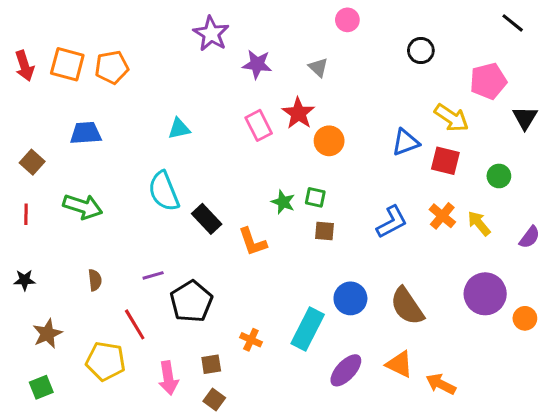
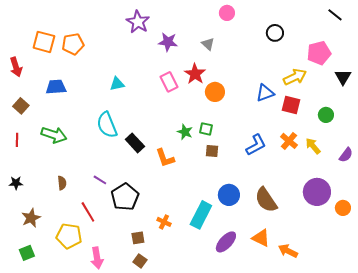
red arrow: (24, 66) -> (16, 67), moved
yellow arrow: (451, 118) -> (295, 77), turned -60
purple line: (153, 275) -> (100, 180), turned 48
pink arrow: (168, 378) -> (97, 258), moved

